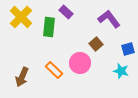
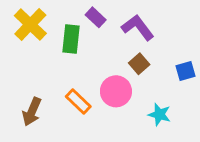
purple L-shape: (109, 19) -> (138, 27), moved
cyan star: (121, 71) -> (159, 115), moved

